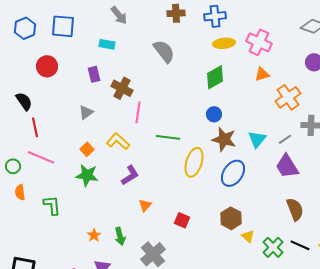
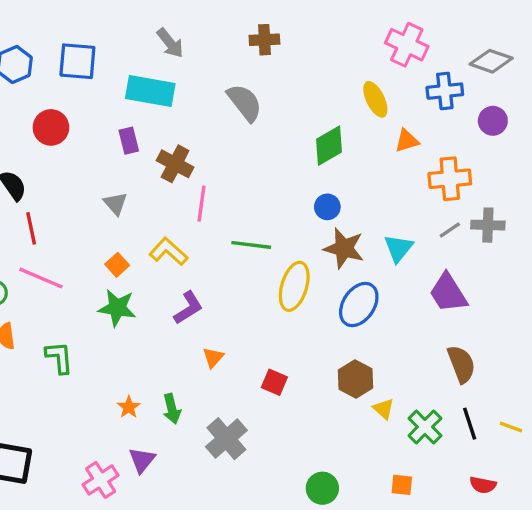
blue cross: (215, 16) -> (445, 91), moved
pink cross: (259, 42) -> (407, 45), moved
yellow ellipse: (224, 43) -> (375, 99), moved, turned 70
cyan rectangle: (107, 44) -> (150, 91), size x1.8
orange cross: (288, 97) -> (450, 179), turned 30
gray triangle: (86, 112) -> (115, 204), turned -35
gray line: (285, 139) -> (450, 230), moved
black line: (300, 245) -> (470, 424), turned 48

